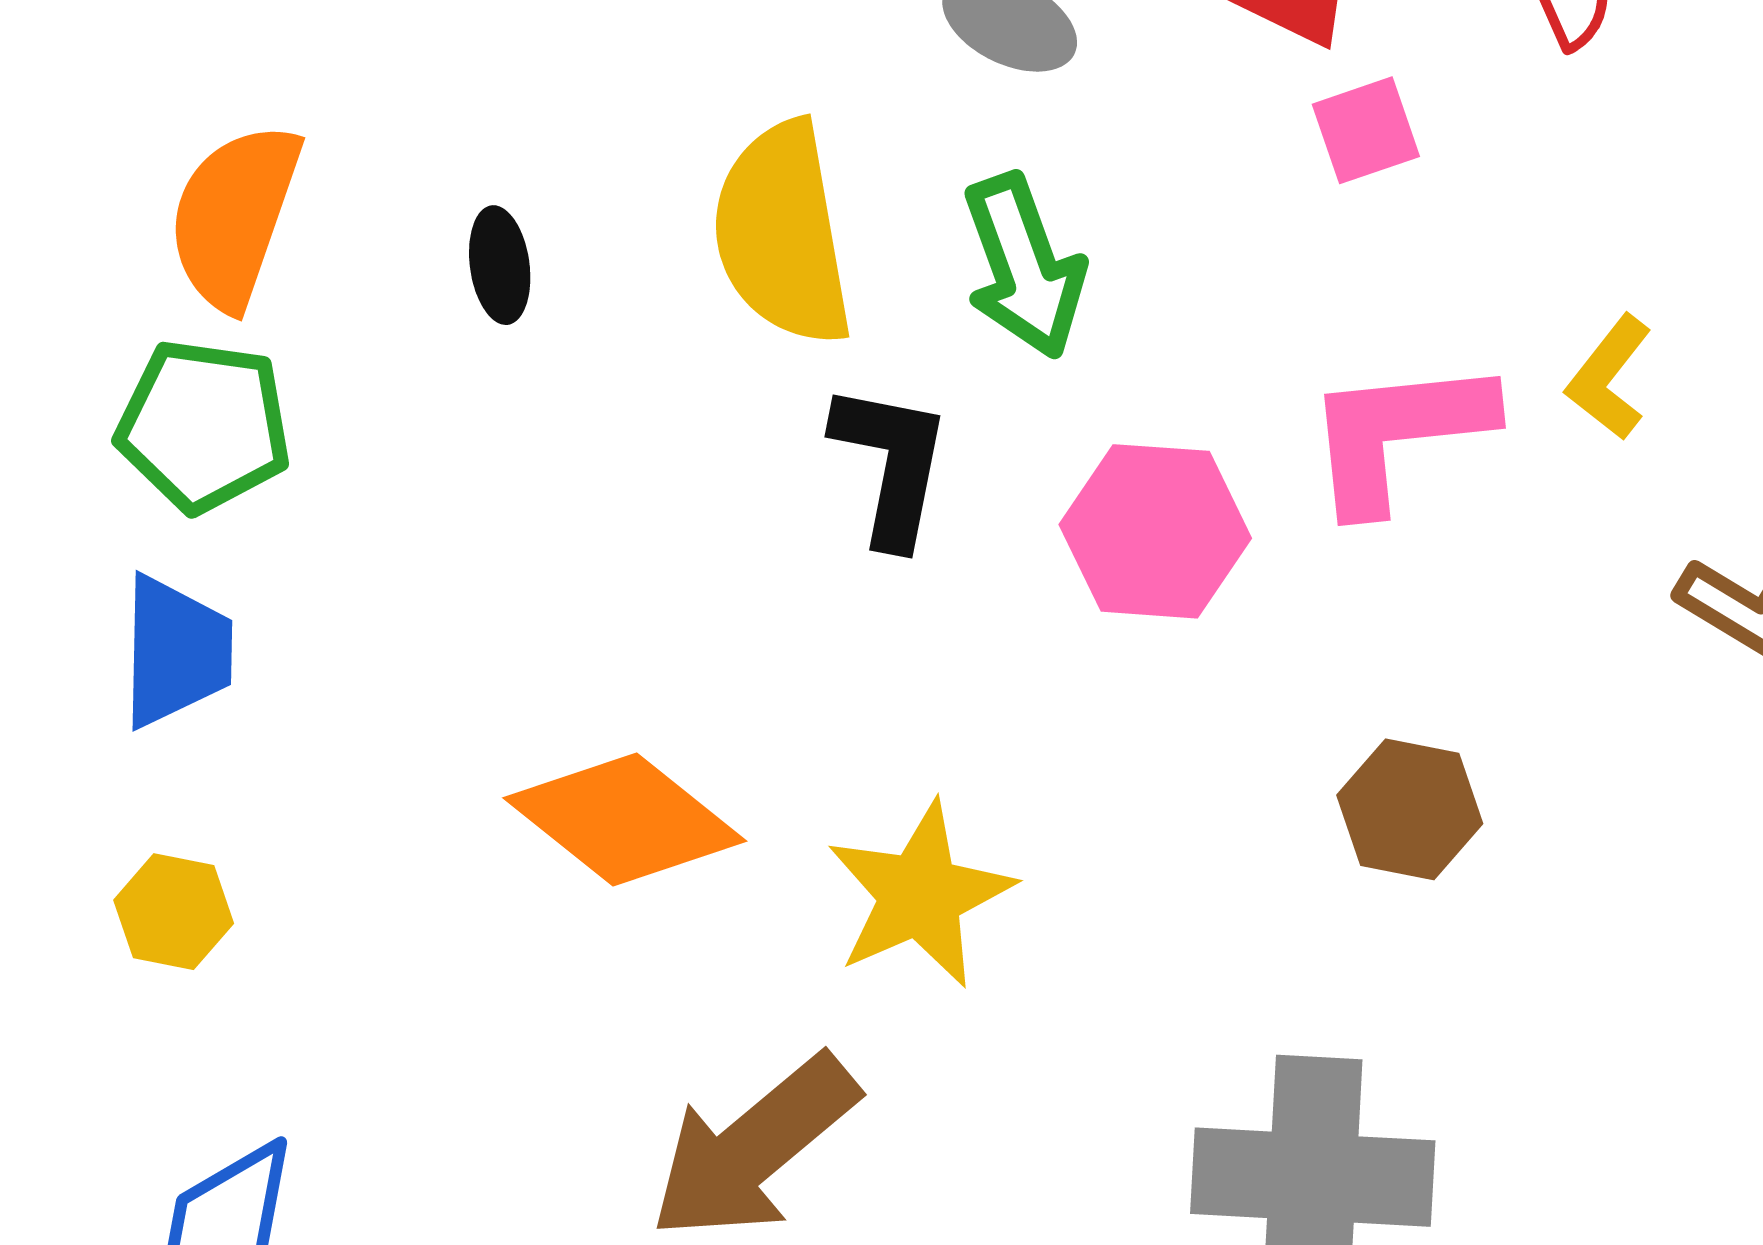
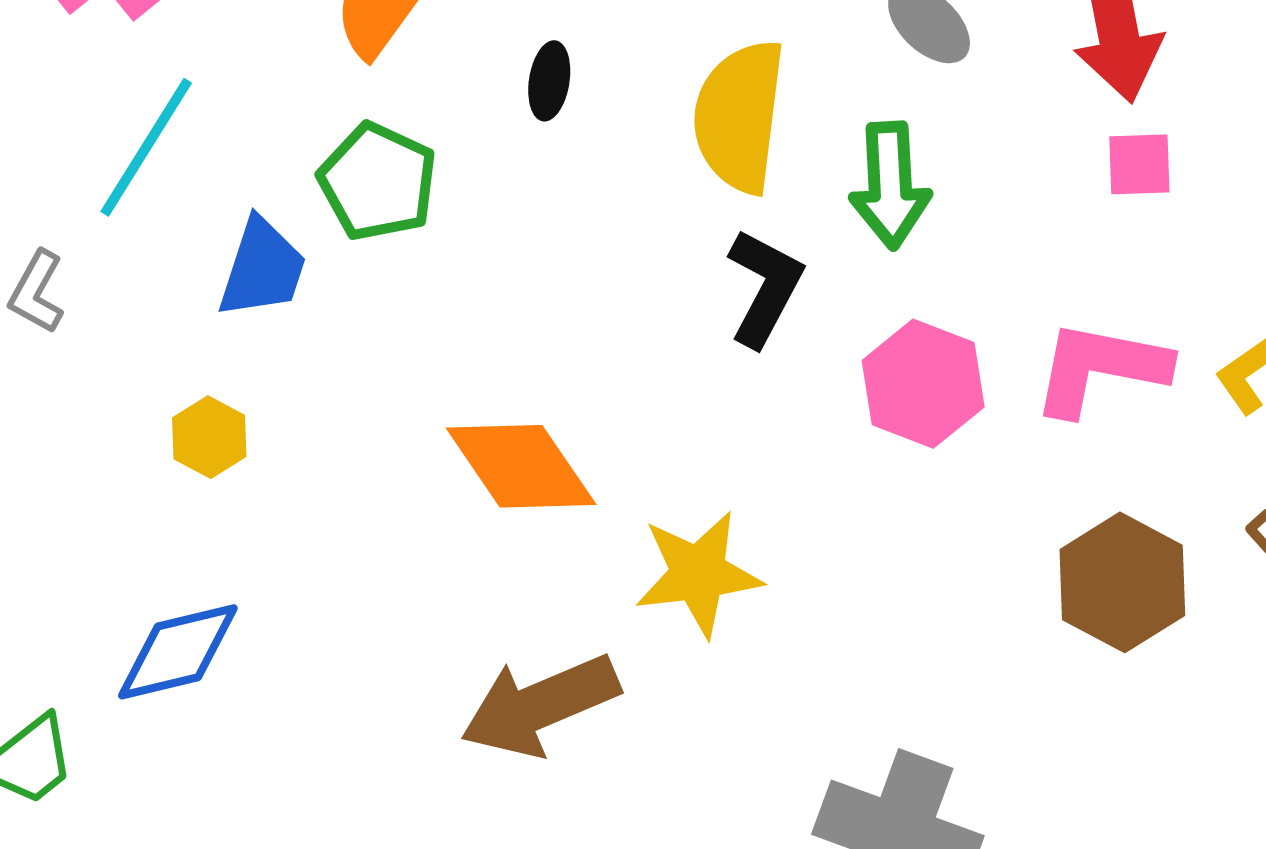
green pentagon: (204, 426) -> (378, 182), moved
brown hexagon: (1410, 809) -> (1122, 582), moved, size x1.4

